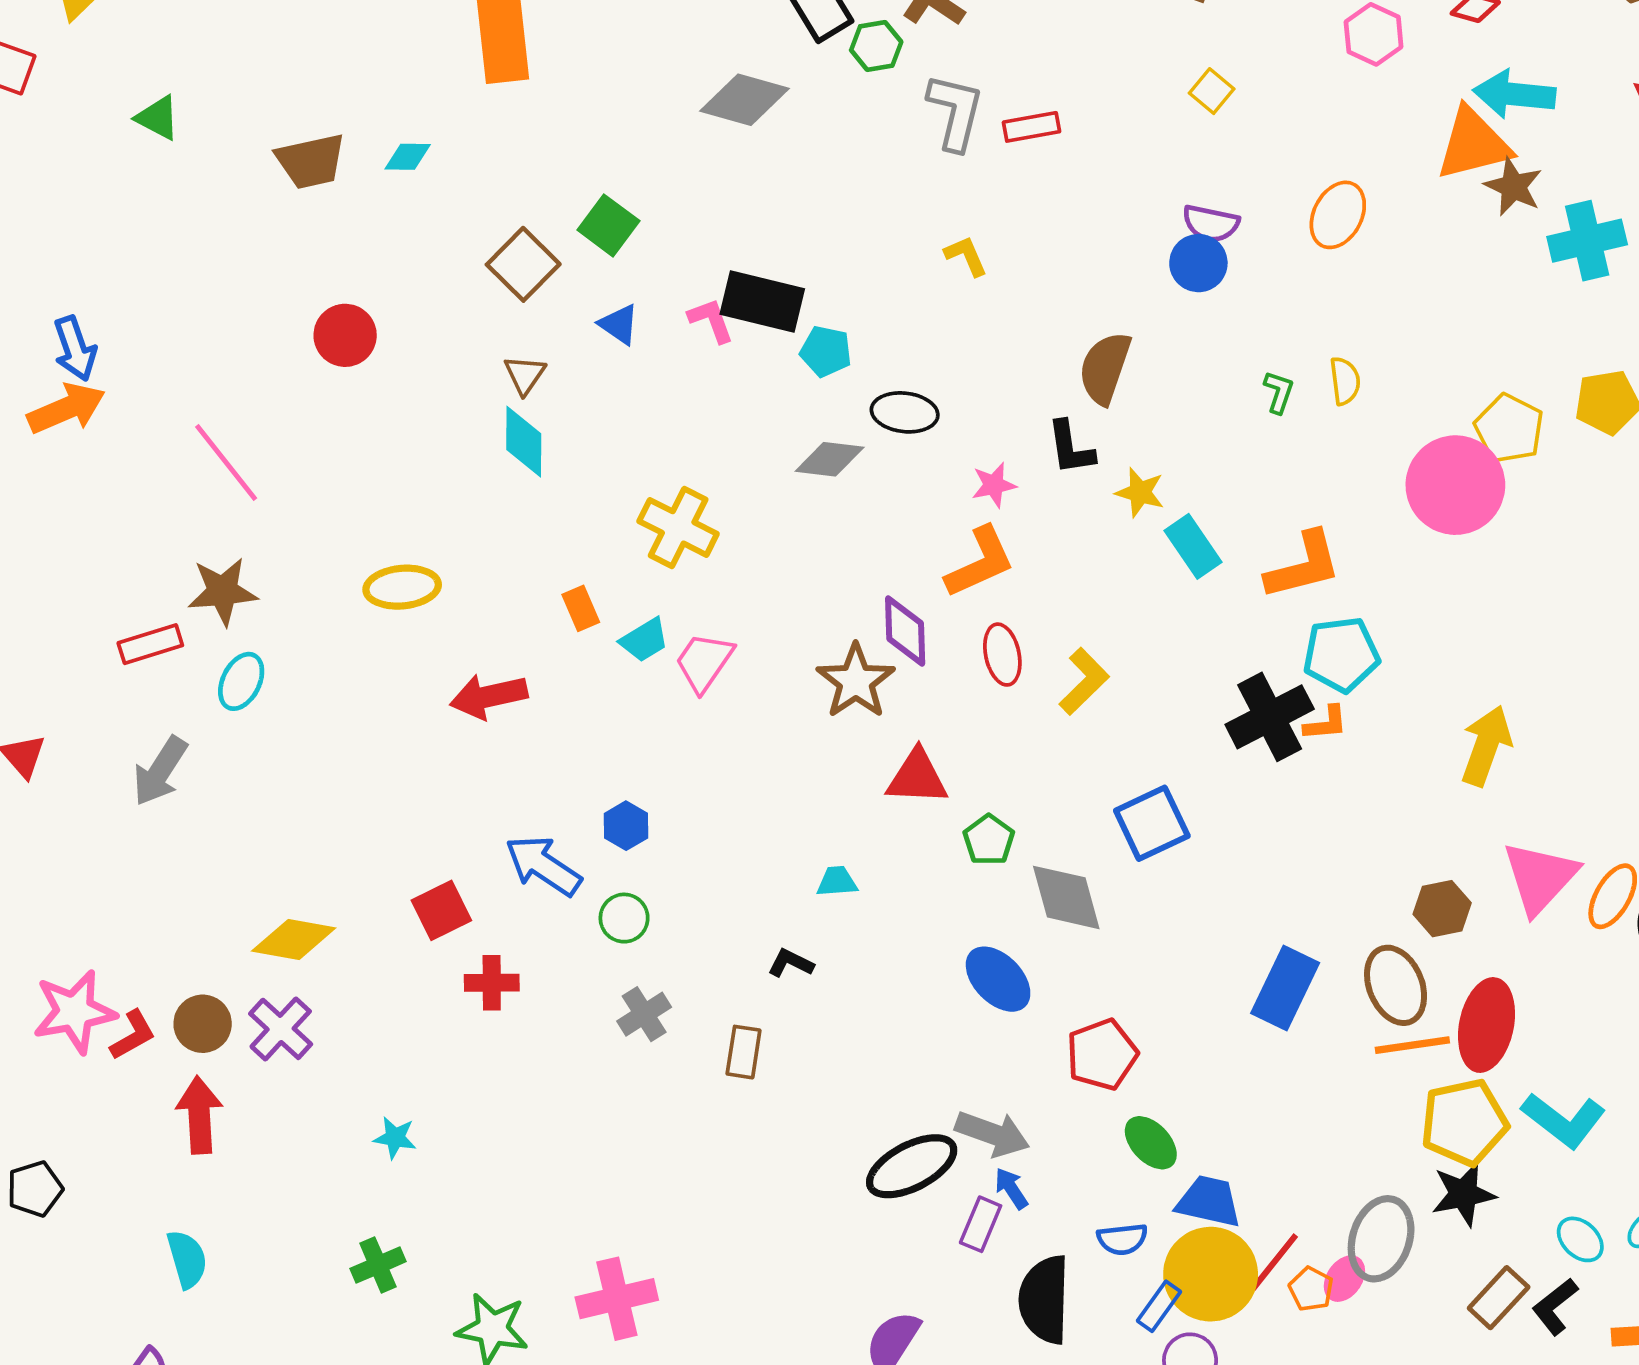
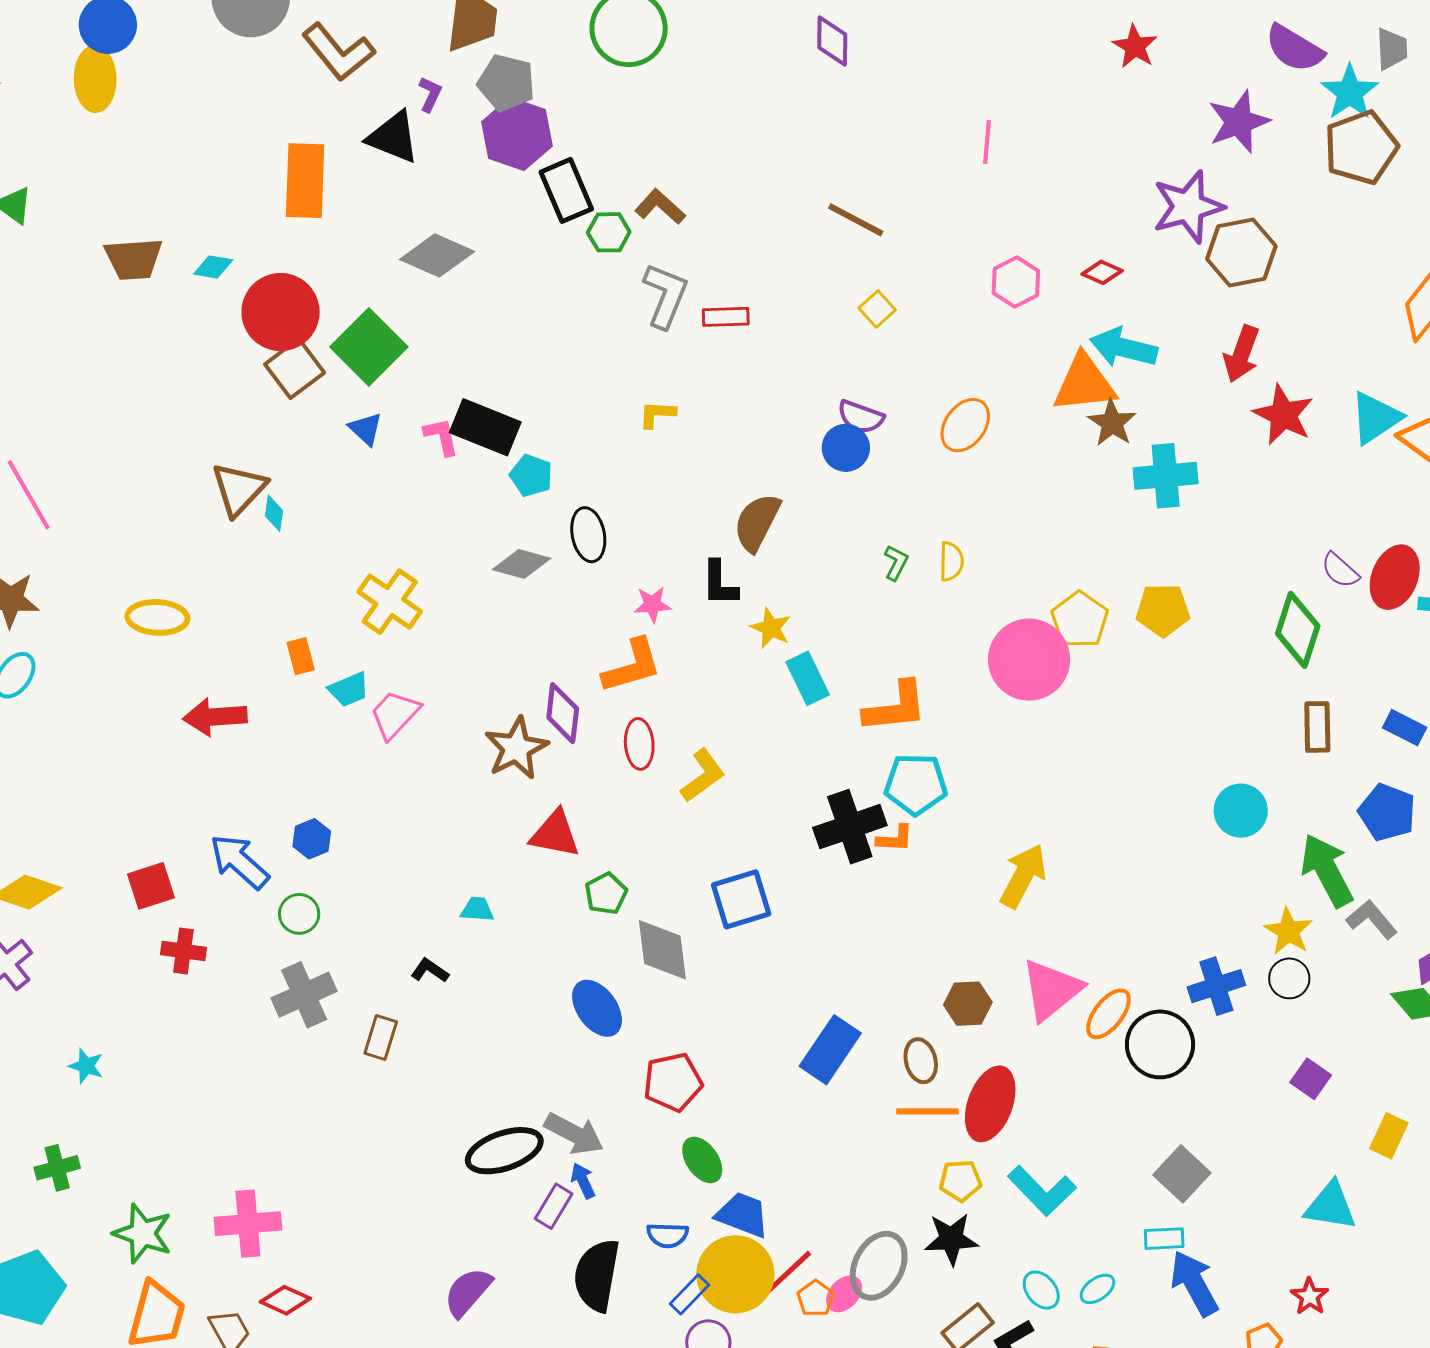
gray diamond: (744, 100) -> (437, 255), moved
green square: (608, 225) -> (369, 347), size x1.5
yellow L-shape: (966, 256) -> (657, 414), turned -72
red circle: (345, 335) -> (281, 312), moved, size x1.5
brown triangle: (525, 375) -> (239, 489), moved, size x1.6
black ellipse: (905, 412) -> (588, 535), turned 64
cyan diamond: (524, 442) -> (274, 513), size x0.6
brown ellipse: (1396, 985) -> (921, 1061), size x0.7
gray cross: (644, 1014) -> (304, 995), size x1.4
yellow pentagon: (1464, 1122) -> (960, 1181), size x0.6

